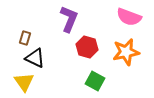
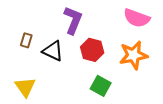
black triangle: (35, 58) -> (53, 51), moved

